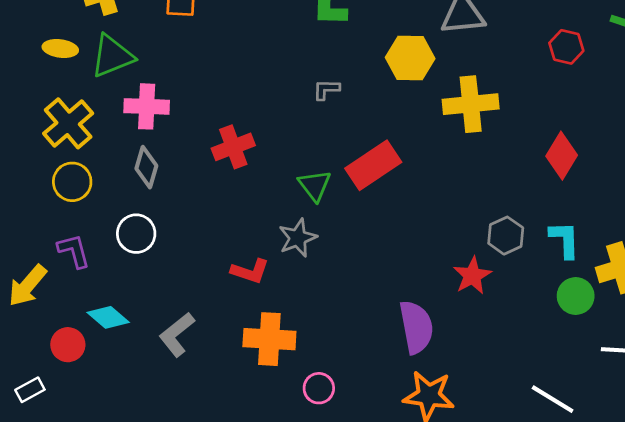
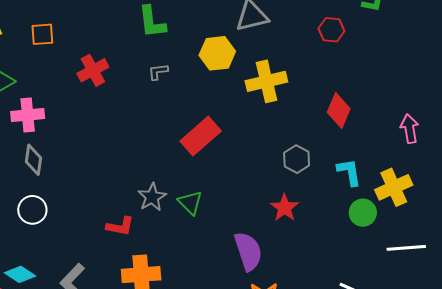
gray L-shape: (326, 89) -> (158, 72), moved
red cross: (233, 147) -> (93, 70), moved
green triangle: (315, 185) -> (190, 203), moved
gray hexagon: (506, 236) -> (297, 159), moved

